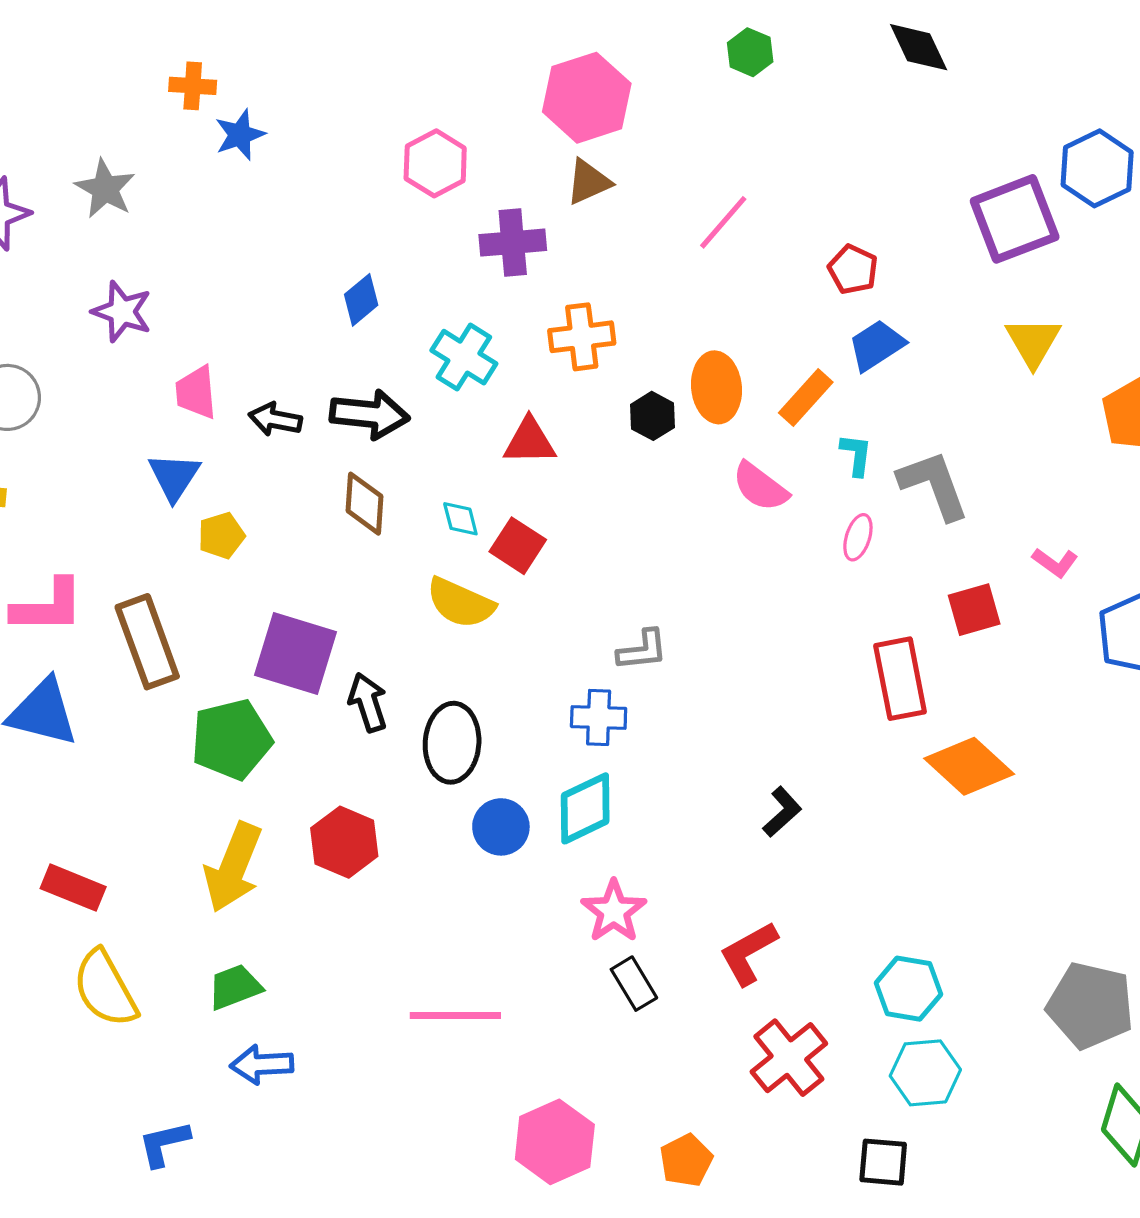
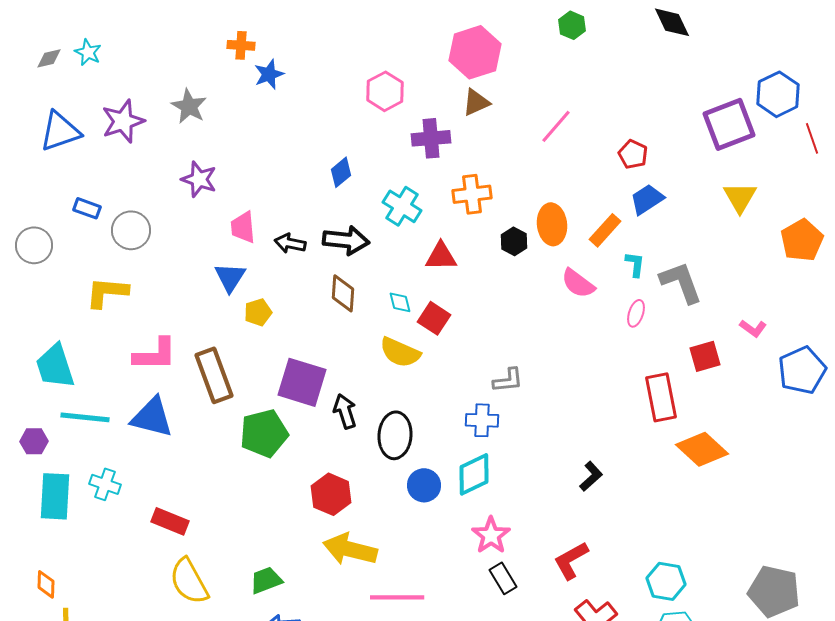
yellow arrow: (233, 867) -> (350, 549), moved, turned 82

